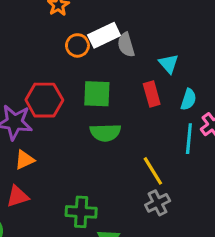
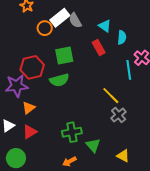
cyan semicircle: (188, 99) -> (122, 37), moved
green semicircle: (105, 133) -> (59, 80), moved

